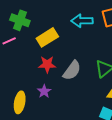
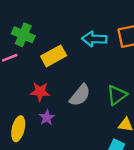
red star: (47, 64) -> (40, 92), moved

